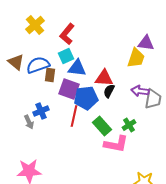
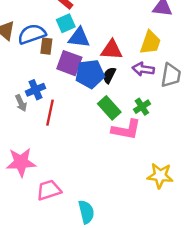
yellow trapezoid: (136, 58) -> (150, 43), moved
black semicircle: (109, 91) -> (109, 75), moved
purple arrow: (140, 91) -> (143, 69), moved
red line: (74, 116) -> (50, 113), moved

